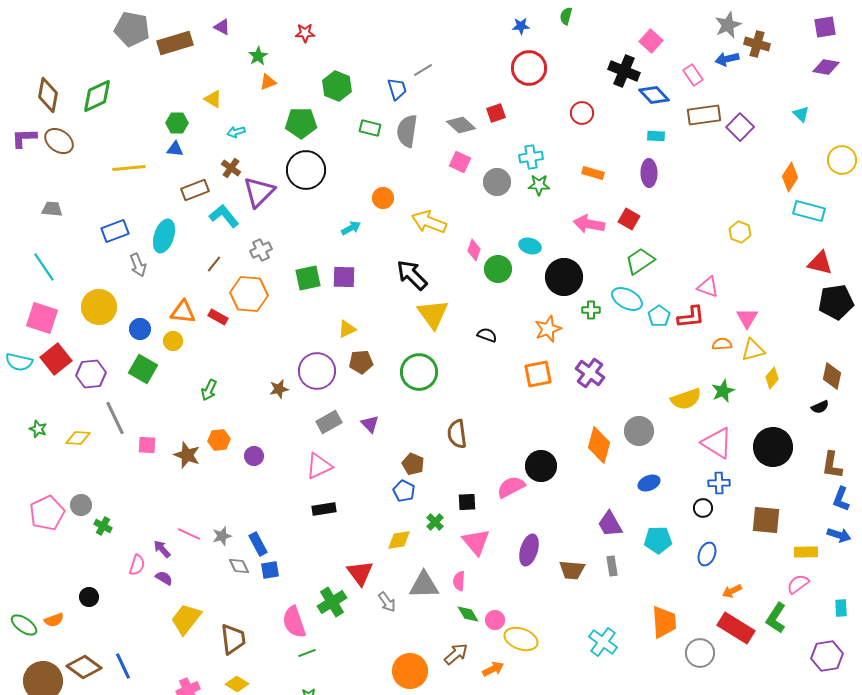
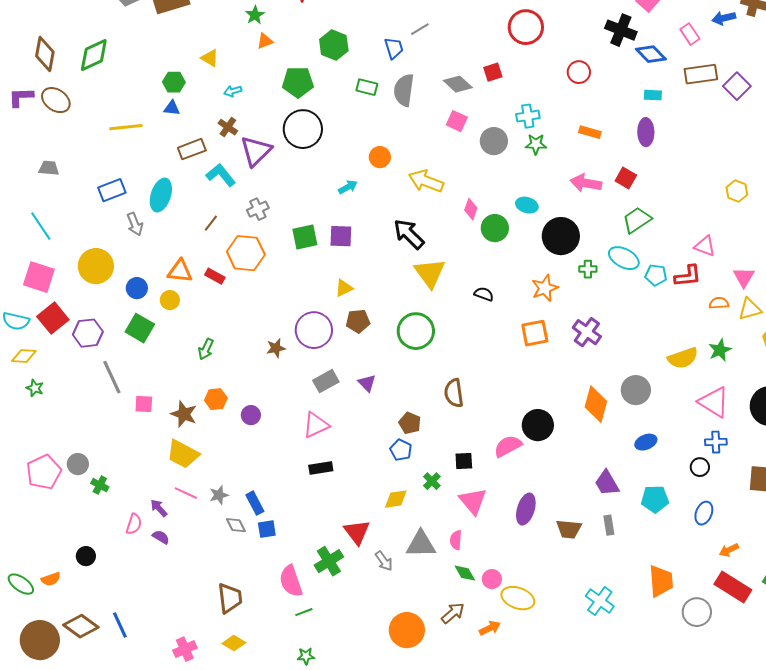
cyan pentagon: (659, 316) -> (656, 275), turned -30
yellow diamond: (78, 438) -> (24, 356), moved
yellow trapezoid: (186, 619) -> (183, 454), moved, turned -100

